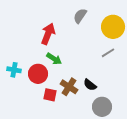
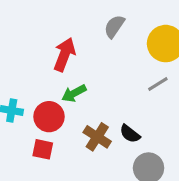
green arrow: (54, 59) -> (74, 93), turned 119
red square: (50, 95) -> (43, 149), moved

